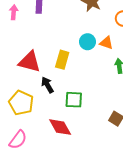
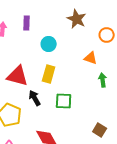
cyan circle: (87, 42) -> (49, 44), moved
green square: (74, 100) -> (64, 101), moved

